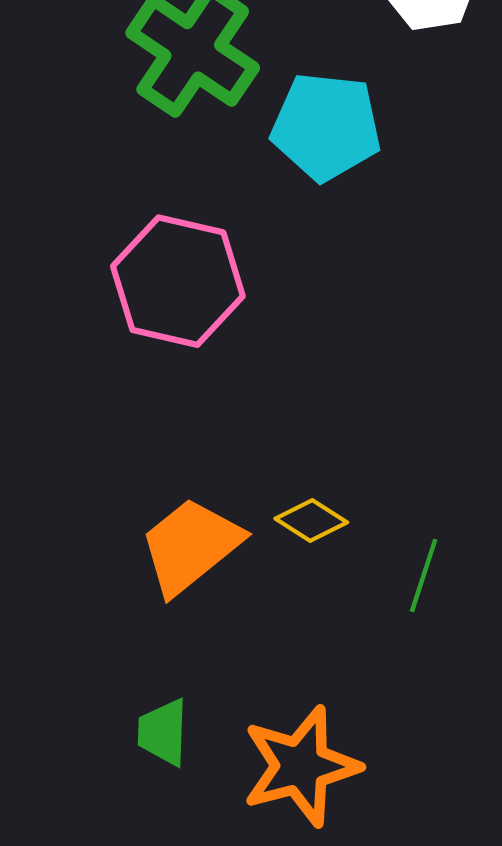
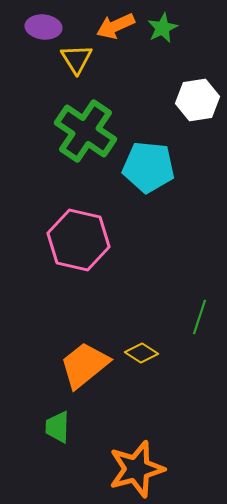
green line: (424, 576) -> (200, 317), moved
green trapezoid: (163, 732) -> (58, 427), moved

